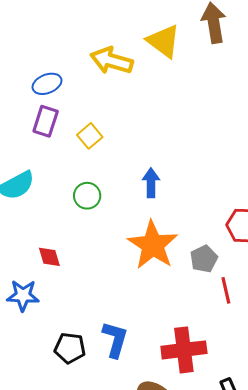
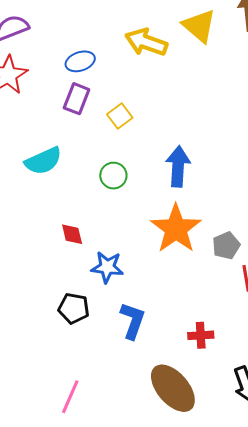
blue arrow: (151, 183) -> (178, 166), size x1.4
blue star: (23, 295) -> (107, 267), moved
black pentagon: (70, 348) -> (74, 308), moved
red cross: (184, 350) -> (201, 335), size x0.6

